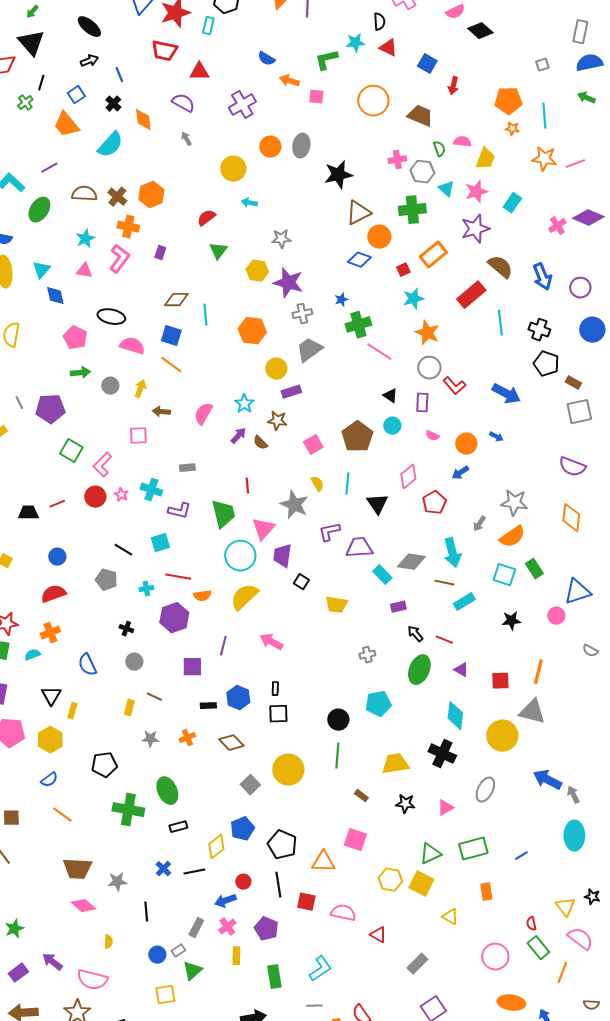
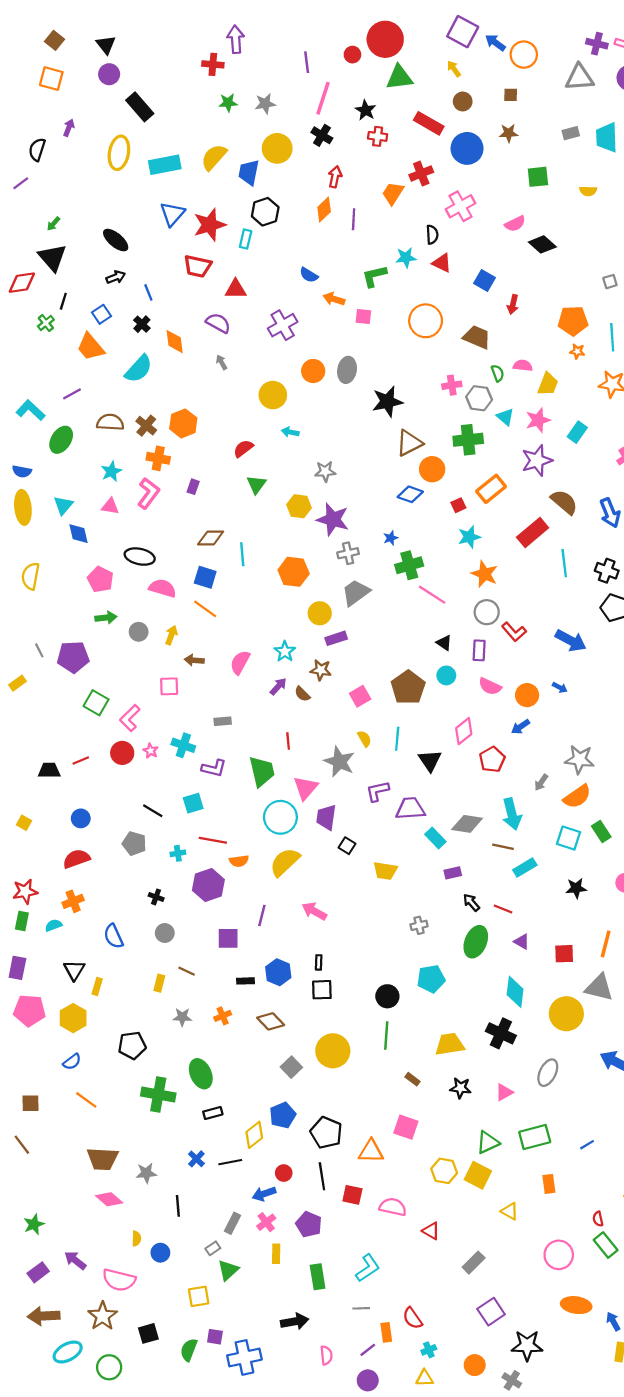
pink semicircle: (432, 436) -> (490, 686), size x1.5
blue circle: (157, 955) -> (160, 1253), moved

